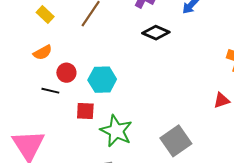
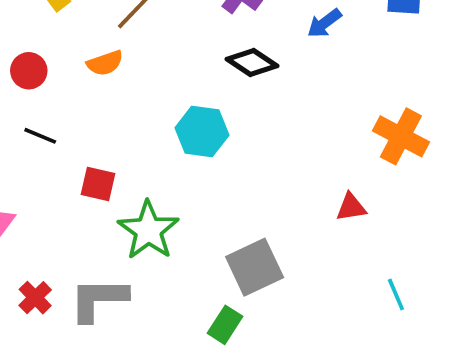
orange semicircle: (43, 52) -> (105, 63), moved
red circle: (66, 73) -> (29, 71), moved
cyan hexagon: (102, 80) -> (202, 132), moved

